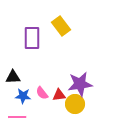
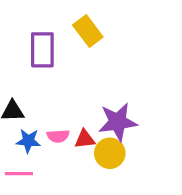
pink semicircle: (42, 93) -> (58, 136), turned -56

